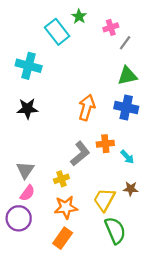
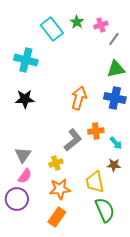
green star: (79, 16) -> (77, 22), moved
brown star: (131, 189) -> (114, 165), moved
yellow trapezoid: (104, 200) -> (95, 182), turned -40

